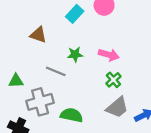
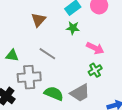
brown triangle: (38, 35) -> (39, 20), turned 42
green star: (75, 54) -> (73, 28), moved
gray trapezoid: (117, 107) -> (80, 93), moved

